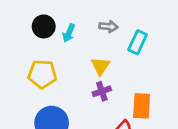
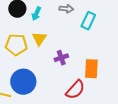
yellow triangle: (101, 66) -> (39, 39), moved

